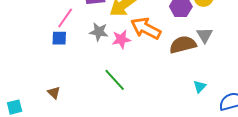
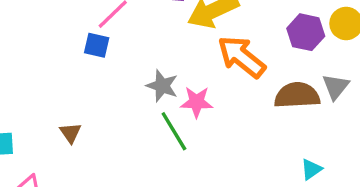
gray star: (99, 32) -> (162, 86), moved
pink star: (121, 39) -> (197, 102), moved

